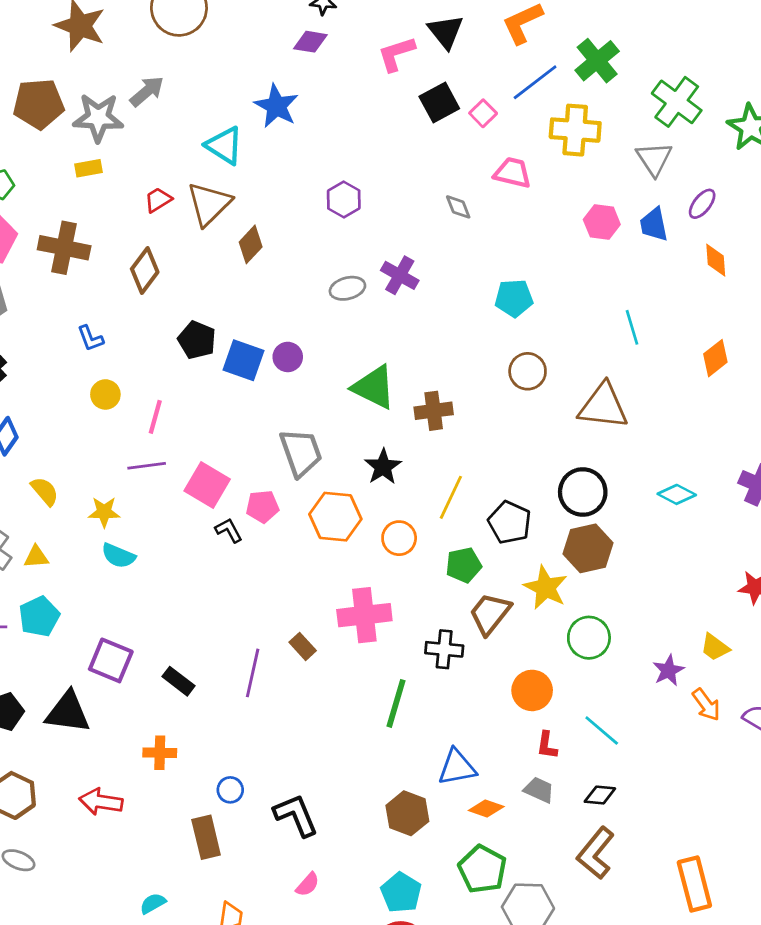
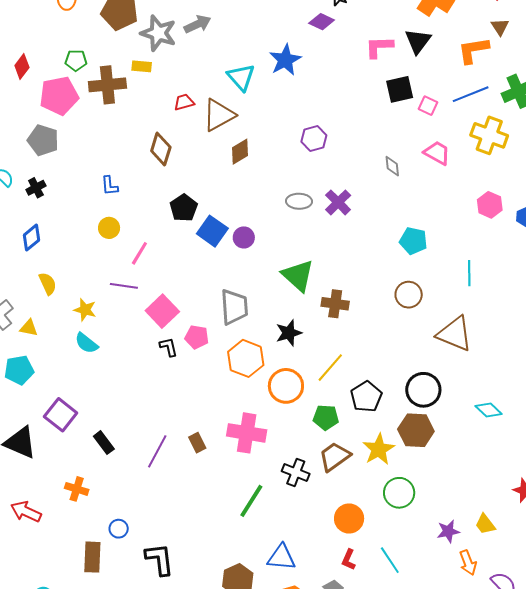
pink square: (483, 113) -> (428, 106), turned -36
brown cross: (64, 248) -> (107, 85), moved, turned -33
brown diamond: (145, 271) -> (161, 149), turned -36
cyan line: (632, 327) -> (469, 273), moved
orange circle: (399, 538) -> (286, 386), size x1.4

